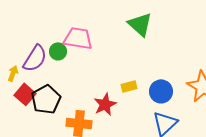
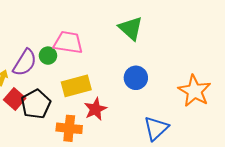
yellow rectangle: (129, 86) -> (76, 86), moved, size x1.8
blue circle: (161, 91) -> (136, 78), moved

